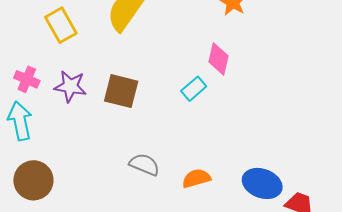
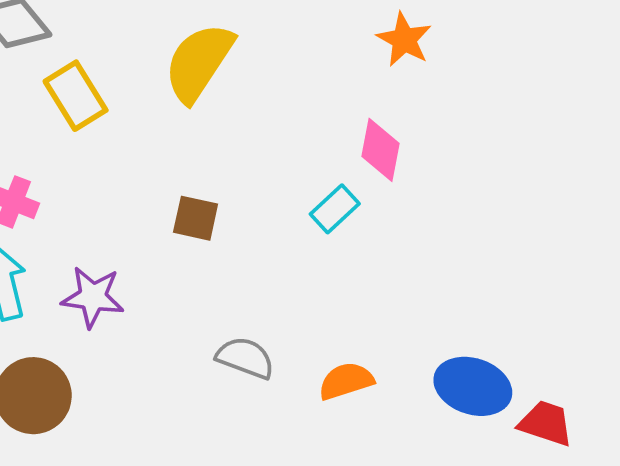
purple star: (70, 86) -> (93, 297), moved
brown square: (121, 91) -> (196, 218), size x0.7

